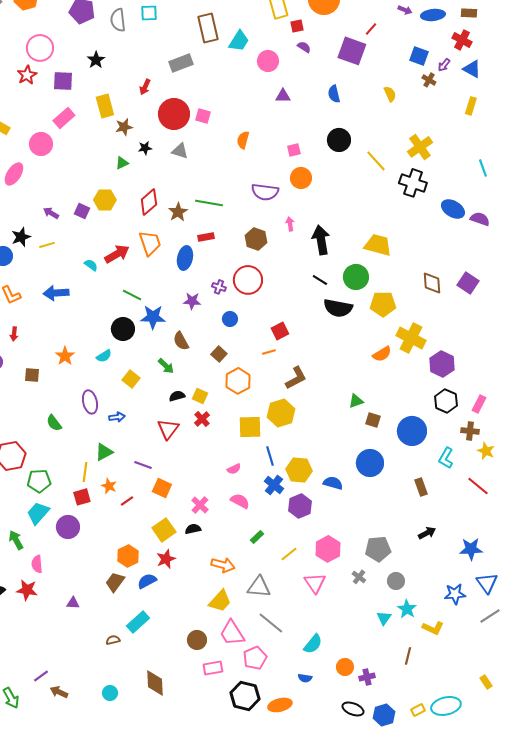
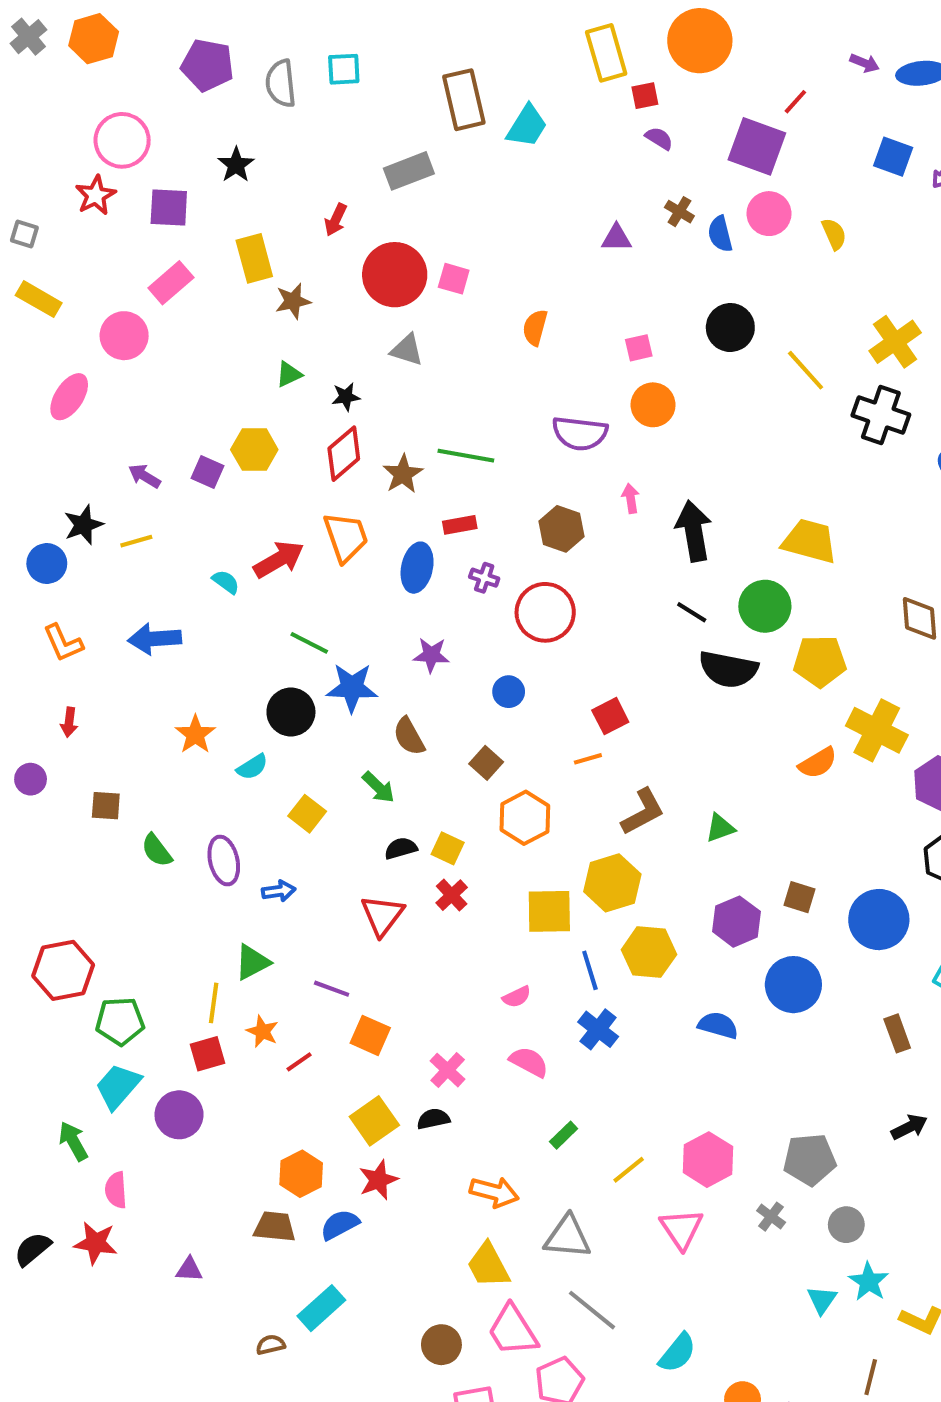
pink circle: (268, 61) -> (769, 214), moved
brown cross: (429, 80) -> (679, 212), moved
black star: (145, 148) -> (346, 397), moved
purple cross: (219, 287) -> (484, 578), moved
orange star: (65, 356) -> (195, 734), moved
green triangle: (356, 401) -> (720, 828), moved
green semicircle: (54, 423) -> (157, 850), moved
yellow hexagon: (299, 470) -> (649, 952), moved
purple hexagon: (300, 506) -> (736, 922), moved
brown trapezoid: (115, 582) -> (275, 1227), turned 60
yellow trapezoid: (220, 601) -> (488, 1265), turned 110

